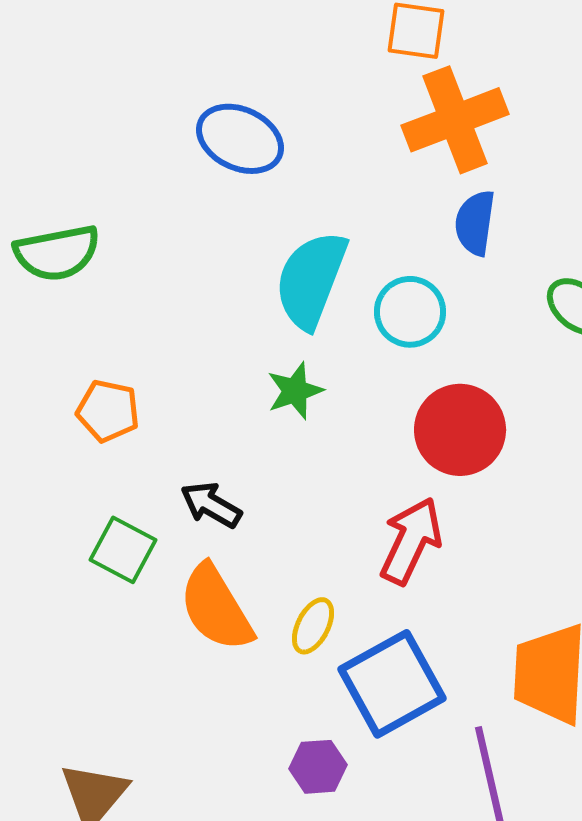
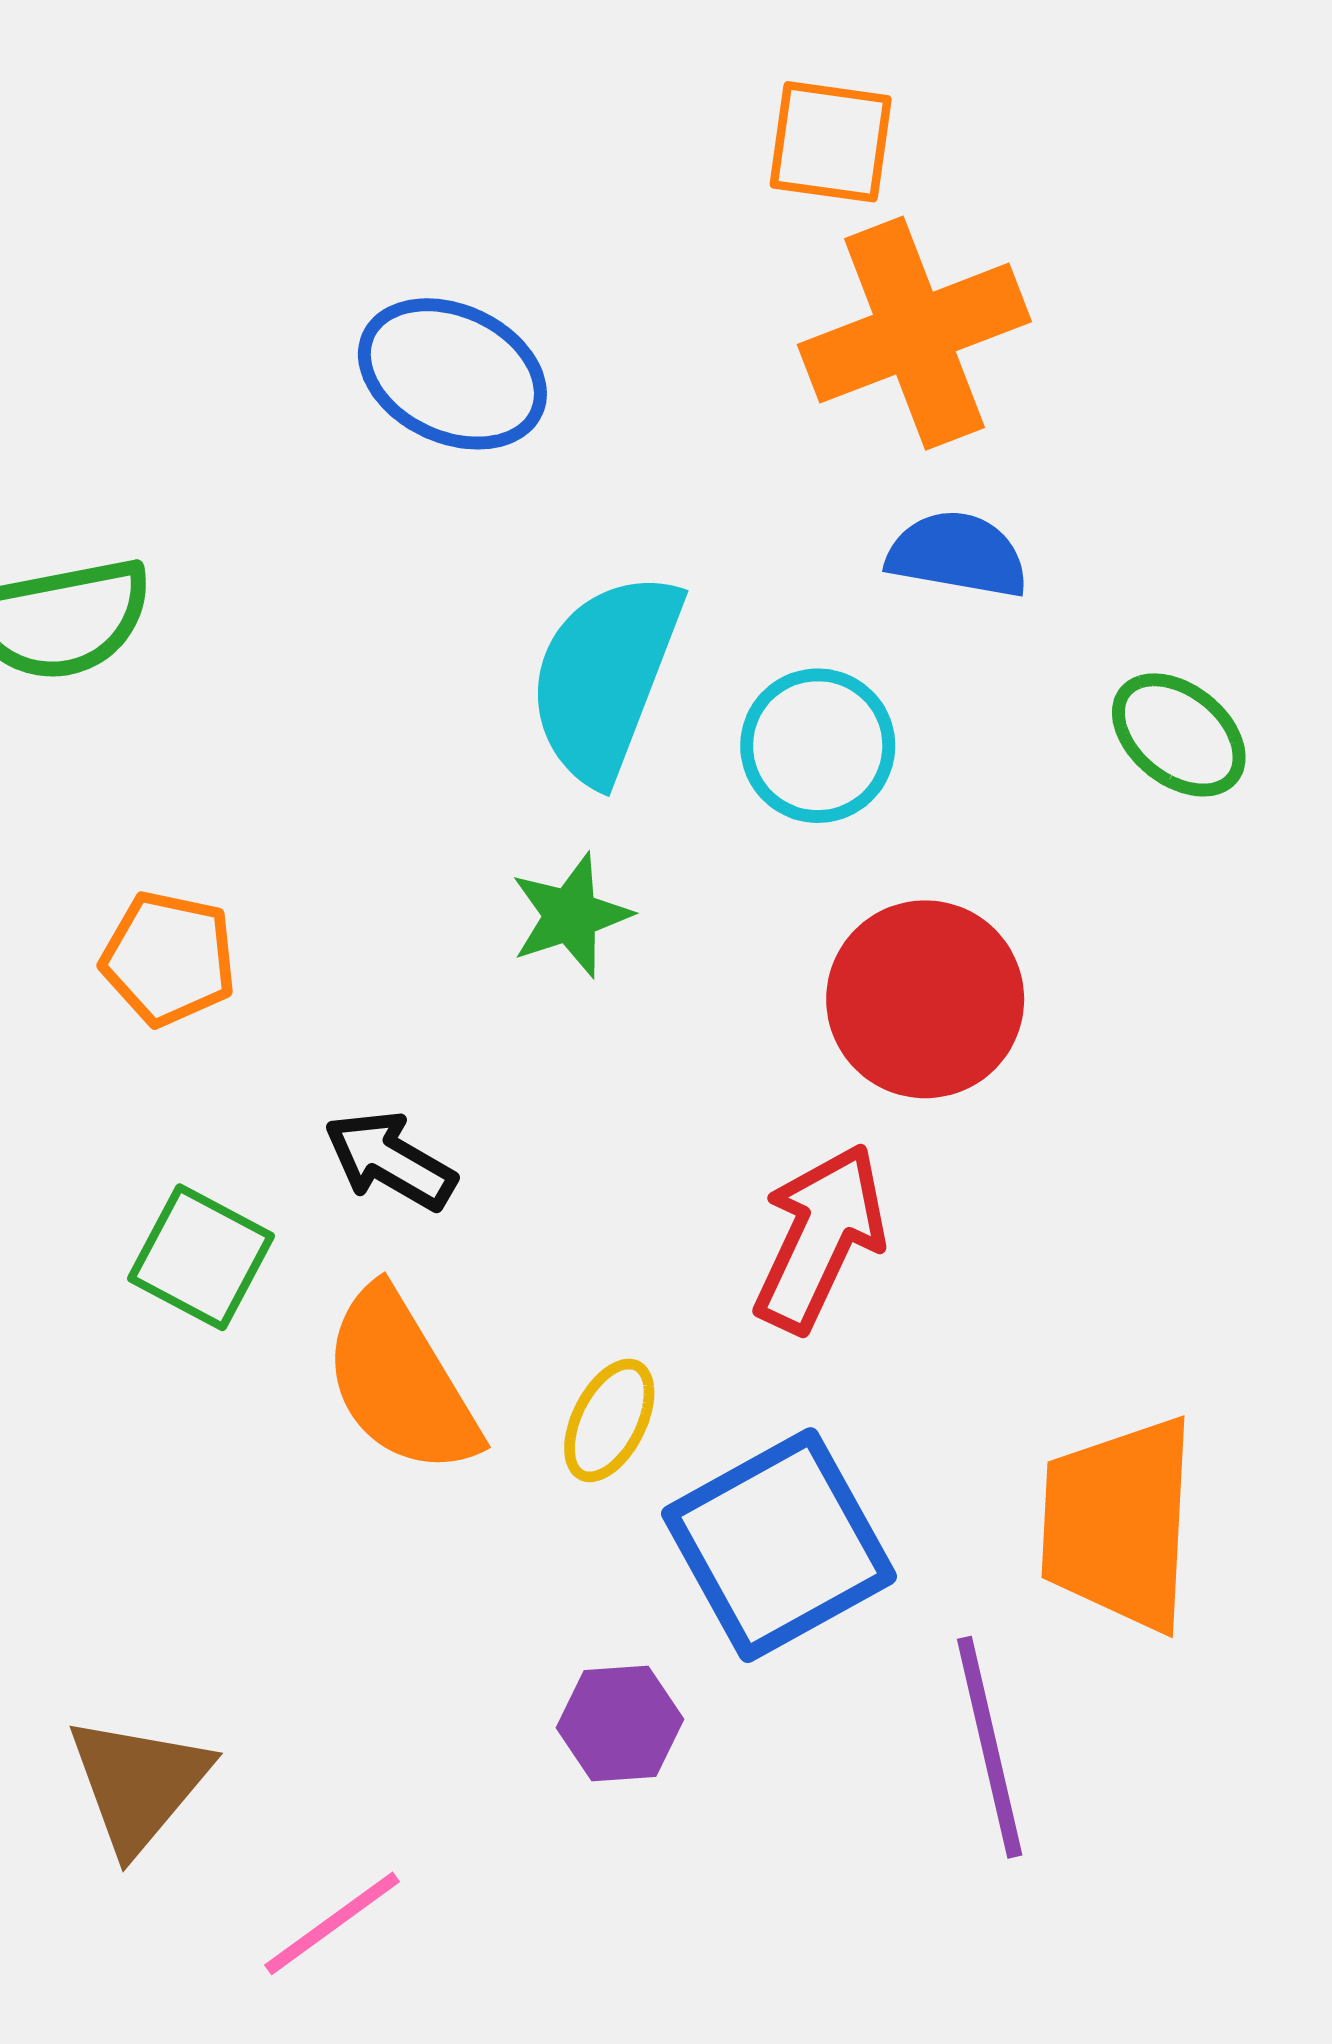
blue semicircle: (475, 223) -> (957, 554), turned 92

